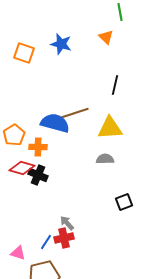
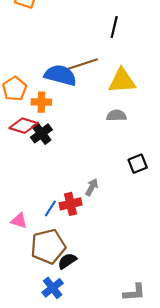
black line: (115, 85) -> (114, 27), moved
black cross: (38, 175) -> (41, 133), turned 30
gray arrow: (67, 223) -> (92, 187), moved, turned 70

